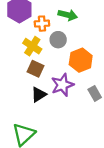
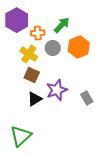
green arrow: (68, 15) -> (62, 25), turned -60
orange hexagon: (81, 60) -> (79, 47), moved

